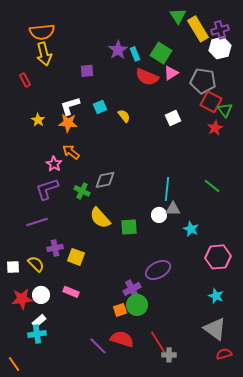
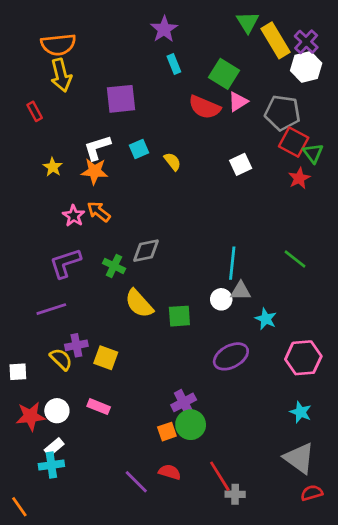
purple cross: (220, 30) -> (306, 42), turned -30
purple star: (118, 50) -> (164, 29), moved
cyan rectangle: (135, 54) -> (174, 64), moved
purple square: (87, 71) -> (121, 99), size x1.6
pink star: (54, 164) -> (74, 216), moved
yellow semicircle: (36, 264) -> (61, 359), moved
purple ellipse: (158, 270) -> (231, 356), moved
red semicircle: (122, 339) -> (170, 472), size x0.7

